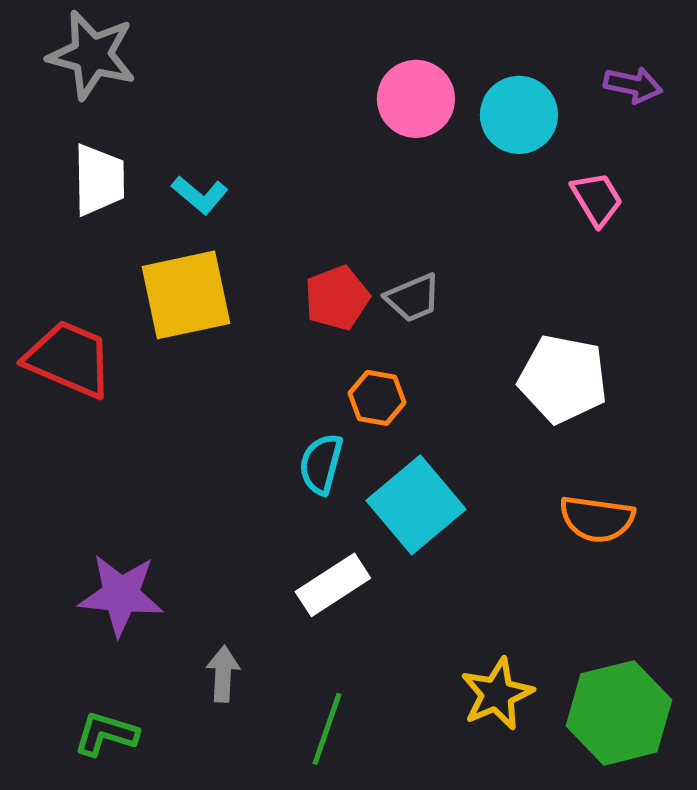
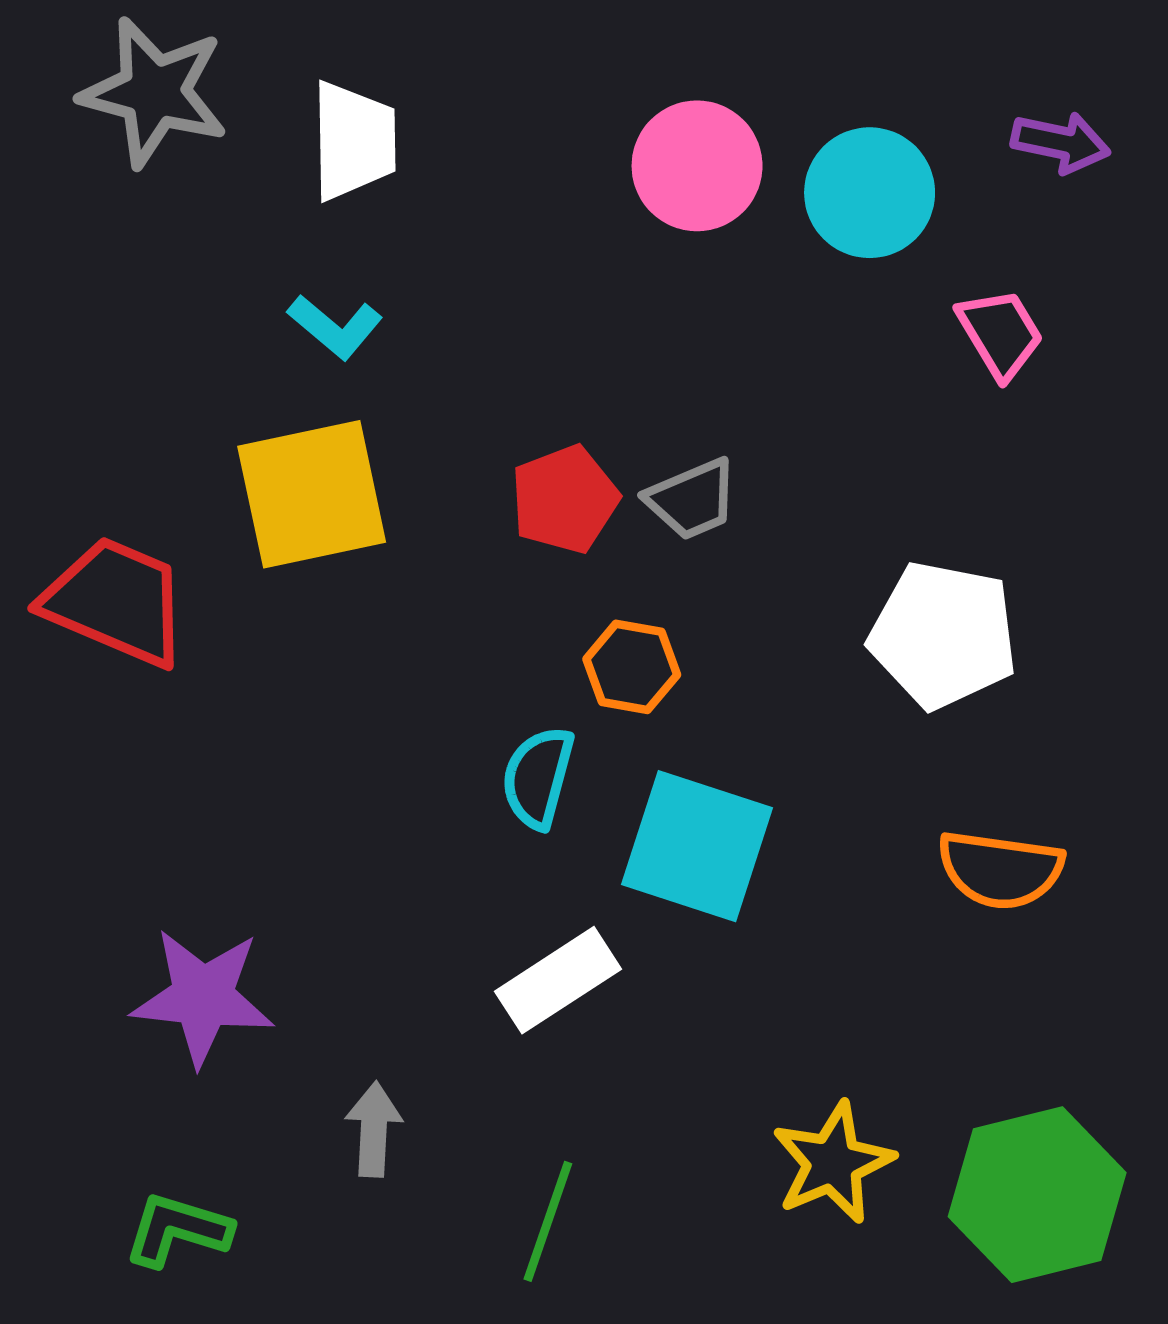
white trapezoid: (99, 180) -> (354, 141), moved
cyan square: (416, 505) -> (697, 846), turned -32

